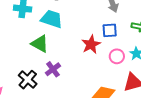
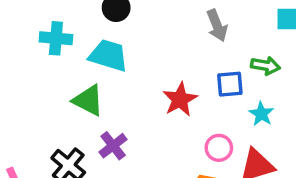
blue square: (110, 30) -> (230, 84), moved
pink circle: (117, 56) -> (219, 148), moved

